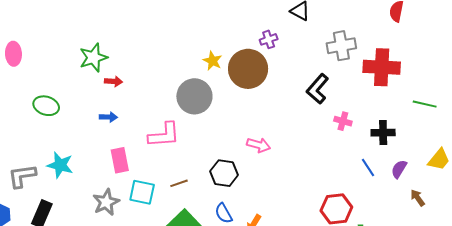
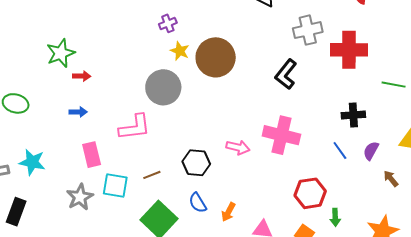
purple cross: (269, 39) -> (168, 23), moved
pink cross: (343, 121) -> (281, 135), moved, size x2.0
pink arrow: (259, 145) -> (238, 147), moved

